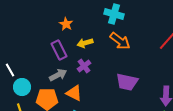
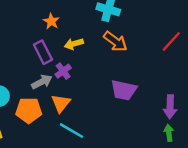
purple cross: (84, 66) -> (63, 71), moved
orange triangle: (74, 93) -> (61, 103), turned 42

